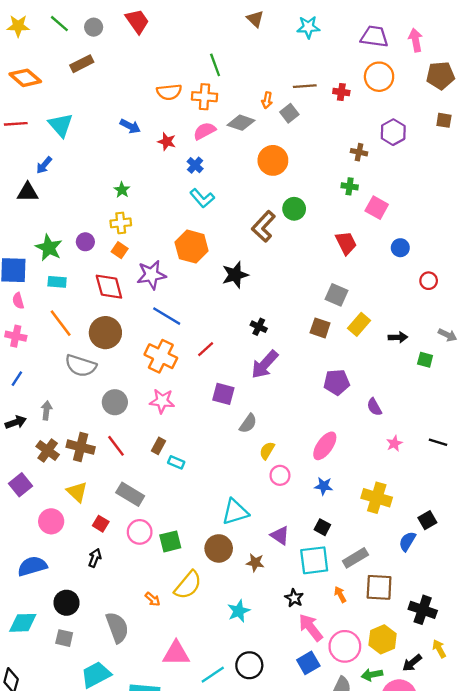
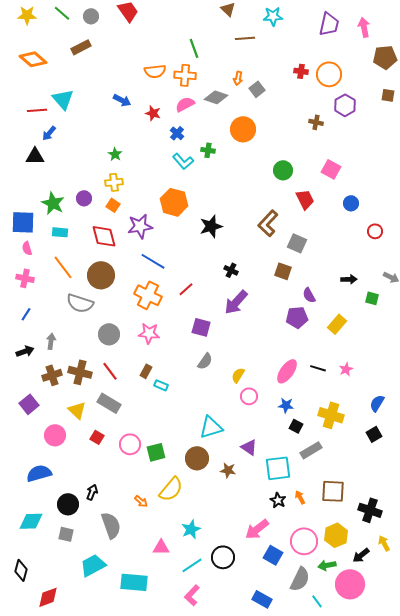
purple trapezoid: (374, 37) -> (329, 24), turned 95
orange circle: (379, 77) -> (329, 74), moved
brown line: (305, 86) -> (245, 38), moved
red line: (16, 124) -> (37, 110), moved
green cross: (350, 186) -> (208, 150), moved
green circle: (294, 209) -> (283, 170), moved
brown L-shape: (263, 226) -> (268, 223), moved
yellow rectangle: (359, 324) -> (337, 324), moved
purple semicircle: (374, 407) -> (309, 295), moved
gray semicircle: (248, 423) -> (205, 361), moved
black line: (438, 442) -> (318, 368), moved
brown cross: (48, 451) -> (52, 375), turned 36
gray rectangle: (130, 494) -> (109, 403), moved
black square: (322, 527) -> (296, 426), moved
blue semicircle: (407, 541) -> (377, 403), moved
black arrow: (95, 558) -> (92, 492), moved
gray rectangle: (355, 558) -> (311, 450), moved
black star: (294, 598) -> (278, 500), moved
cyan star: (239, 611) -> (191, 529), moved
pink arrow: (311, 627) -> (257, 529), moved, turned -90
pink triangle: (176, 653) -> (161, 547), size x0.7
blue square: (308, 663) -> (273, 555), turned -30

